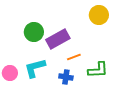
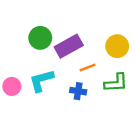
yellow circle: (99, 15) -> (117, 46), moved

